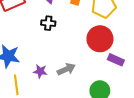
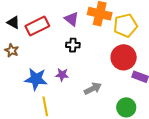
purple star: (40, 71) -> (62, 75), moved

